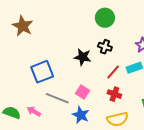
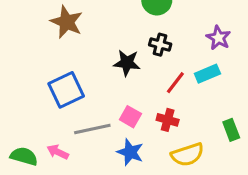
brown star: (23, 26) -> (67, 22), moved
red cross: (114, 94) -> (168, 120), moved
gray line: (57, 98) -> (92, 129), turned -30

